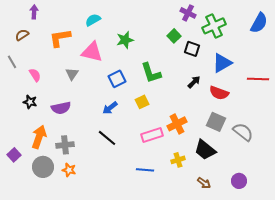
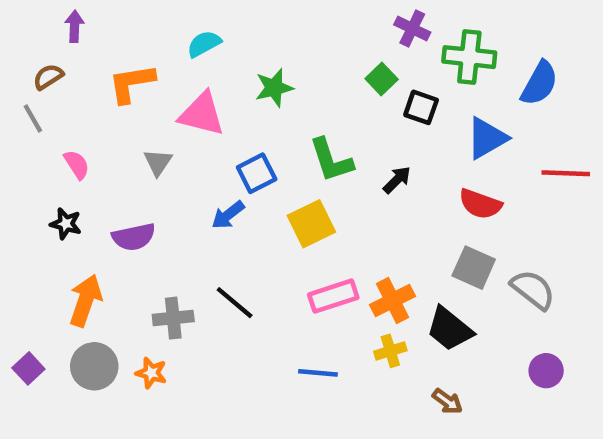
blue semicircle: (259, 23) -> (539, 83), moved
green cross: (214, 26) -> (469, 57), turned 30
gray line: (12, 62) -> (33, 118), moved
black arrow: (194, 82) -> (397, 180), moved
yellow square: (142, 102) -> (311, 224), size x1.5
blue arrow: (110, 108) -> (228, 215), moved
orange cross: (177, 124) -> (393, 300), moved
gray cross: (65, 145) -> (173, 318), moved
purple square: (14, 155) -> (28, 368), moved
purple circle: (239, 181) -> (546, 371), moved

